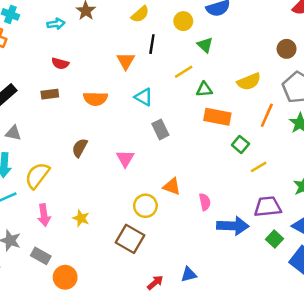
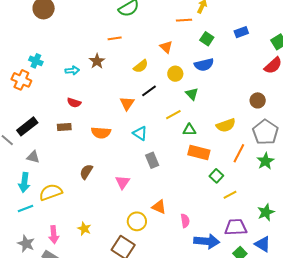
black line: (152, 44) -> (149, 91), turned 42
yellow semicircle: (37, 175) -> (51, 192), turned 30
pink arrow: (44, 215) -> (54, 235), moved

